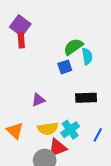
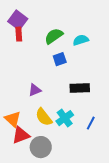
green semicircle: (73, 47) -> (54, 36), moved
cyan semicircle: (87, 56) -> (81, 40), moved, turned -98
yellow semicircle: (48, 129) -> (44, 117), turned 60
red triangle: (57, 148) -> (21, 135), moved

